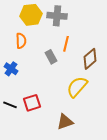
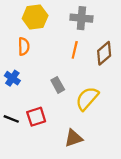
gray cross: (57, 16) -> (81, 18), moved
gray rectangle: (51, 57) -> (58, 85), moved
brown diamond: (90, 59) -> (104, 53), moved

